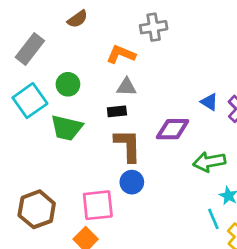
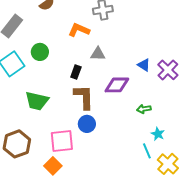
gray triangle: (126, 87) -> (98, 54), moved
black rectangle: (117, 111) -> (76, 72), turned -64
green trapezoid: (67, 128) -> (37, 101), moved
green arrow: (209, 162) -> (144, 109), size x0.6

